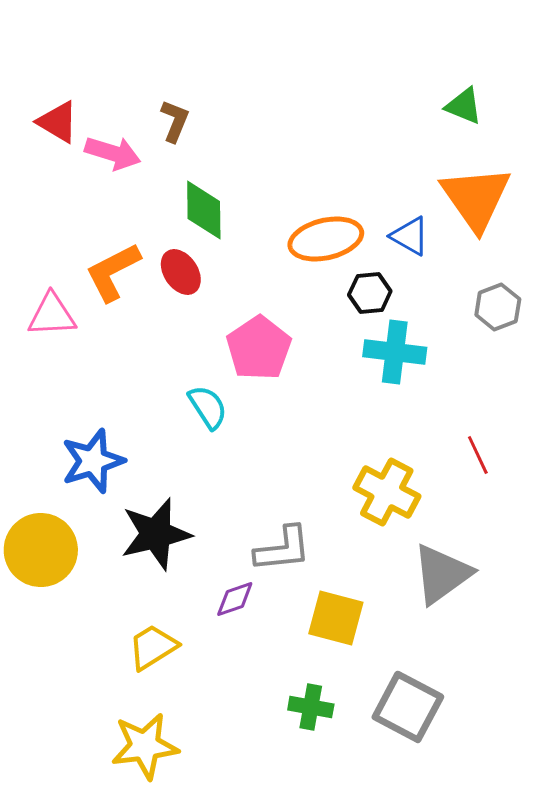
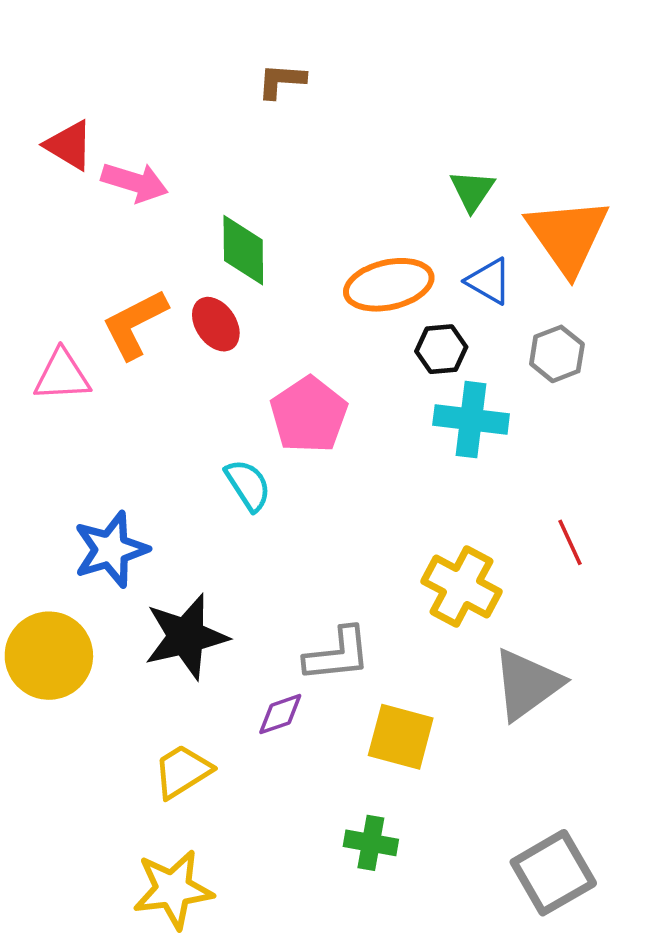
green triangle: (464, 106) -> (472, 191), moved, turned 42
brown L-shape: (175, 121) -> (281, 81), moved, turned -108
gray hexagon: (498, 307) -> (557, 354), moved
gray square: (408, 707) -> (553, 873), moved, turned 32

